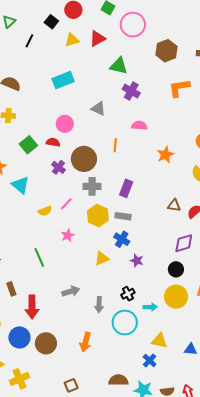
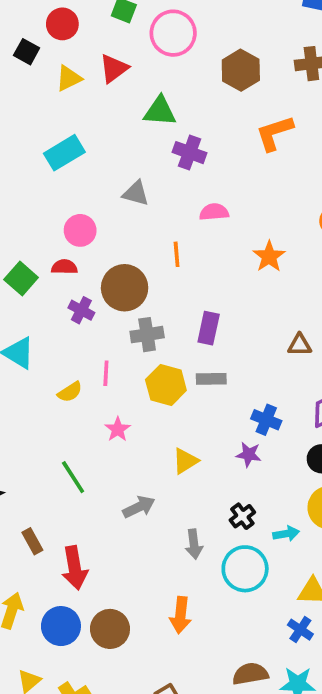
pink line: (66, 204) -> (106, 373), turned -32
blue cross: (122, 239) -> (266, 420), moved
gray arrow: (71, 291) -> (139, 507), moved

